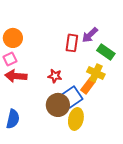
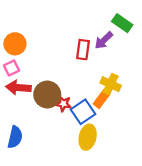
green rectangle: (106, 52) -> (122, 23), moved
red star: (55, 76) -> (63, 104), moved
brown circle: (58, 105) -> (47, 95), moved

